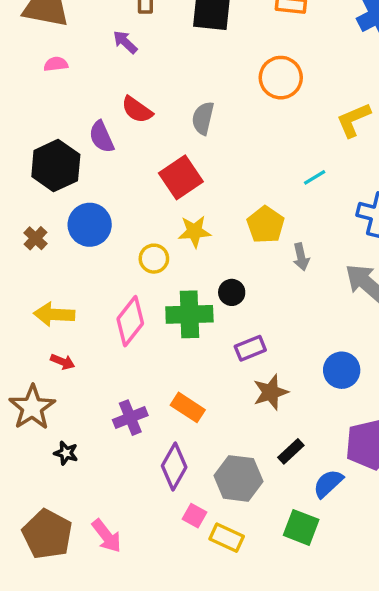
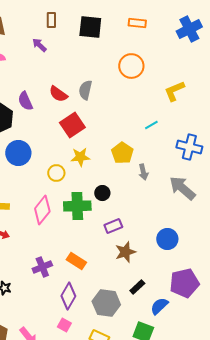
red semicircle: (137, 110) -> (58, 94), moved
pink square: (195, 516) -> (64, 325), moved

